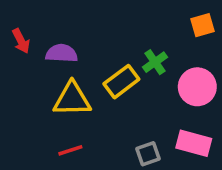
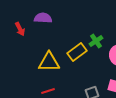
purple semicircle: (62, 53) -> (43, 18), moved

